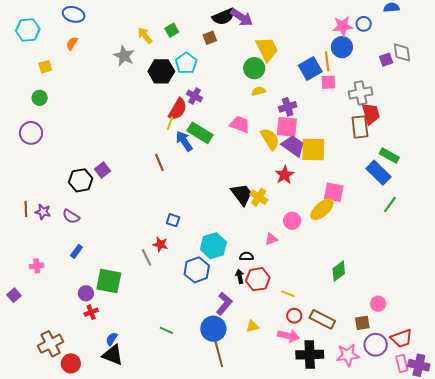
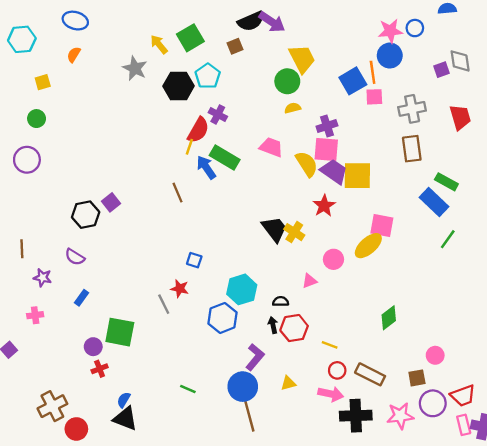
green square: (172, 30) -> (190, 38), size x1.6
red trapezoid: (371, 114) -> (460, 117), moved
purple star: (43, 212) -> (42, 278), moved

